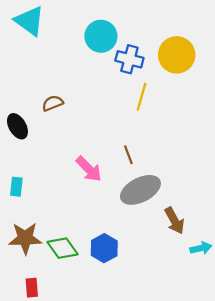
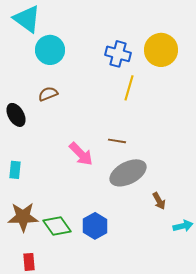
cyan circle: (101, 36) -> (50, 50), moved
brown line: (128, 155) -> (117, 141), turned -60
brown arrow: (174, 221) -> (159, 201), size x0.7

